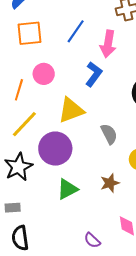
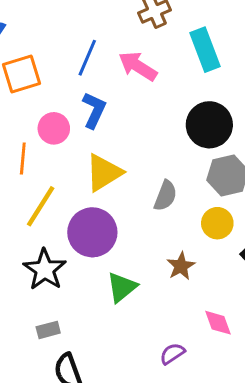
pink arrow: (108, 44) -> (138, 66), turned 124
blue L-shape: (94, 74) -> (94, 110), moved
gray semicircle: (109, 134) -> (165, 196), turned 60
purple semicircle: (92, 240) -> (172, 354), turned 114

